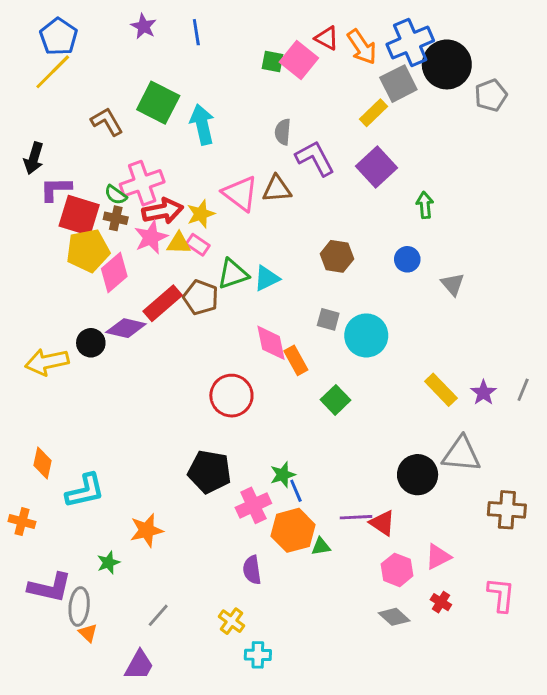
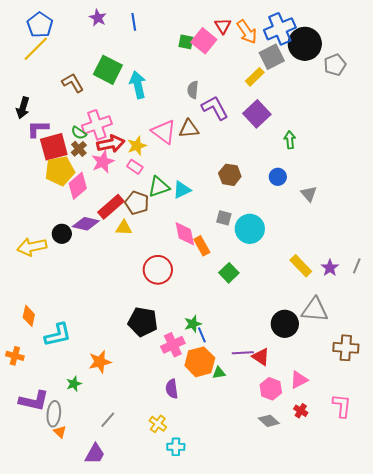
red triangle: (327, 38) -> (223, 26), turned 30
red square: (79, 215) -> (54, 147), turned -32
brown cross: (116, 218) -> (79, 149), turned 35
yellow triangle: (179, 243) -> (124, 228), moved

